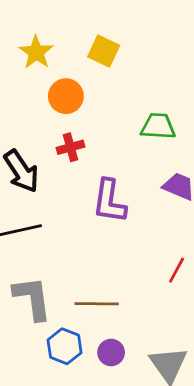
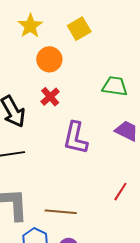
yellow square: (104, 51) -> (79, 29), turned 30
red cross: (71, 147) -> (50, 97), turned -30

